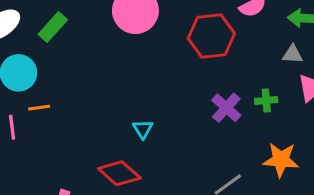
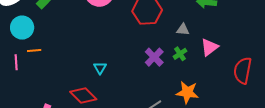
gray triangle: (293, 54) -> (183, 30), moved
green cross: (266, 100) -> (180, 54), turned -32

